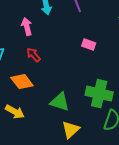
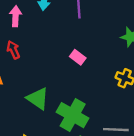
green triangle: (60, 102) -> (38, 99), moved

